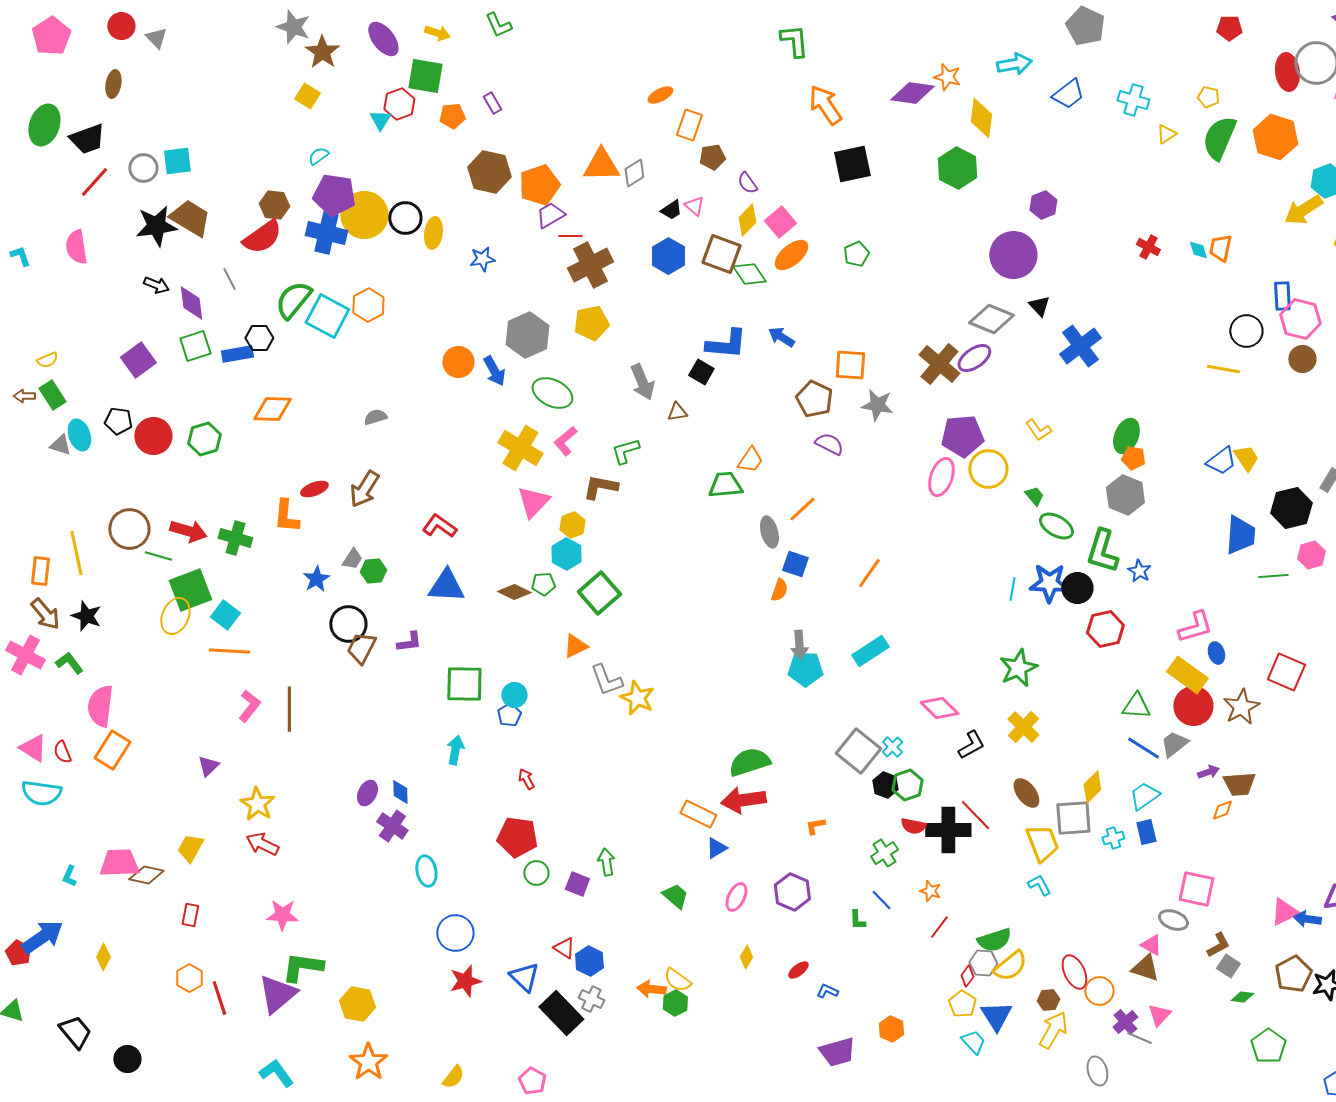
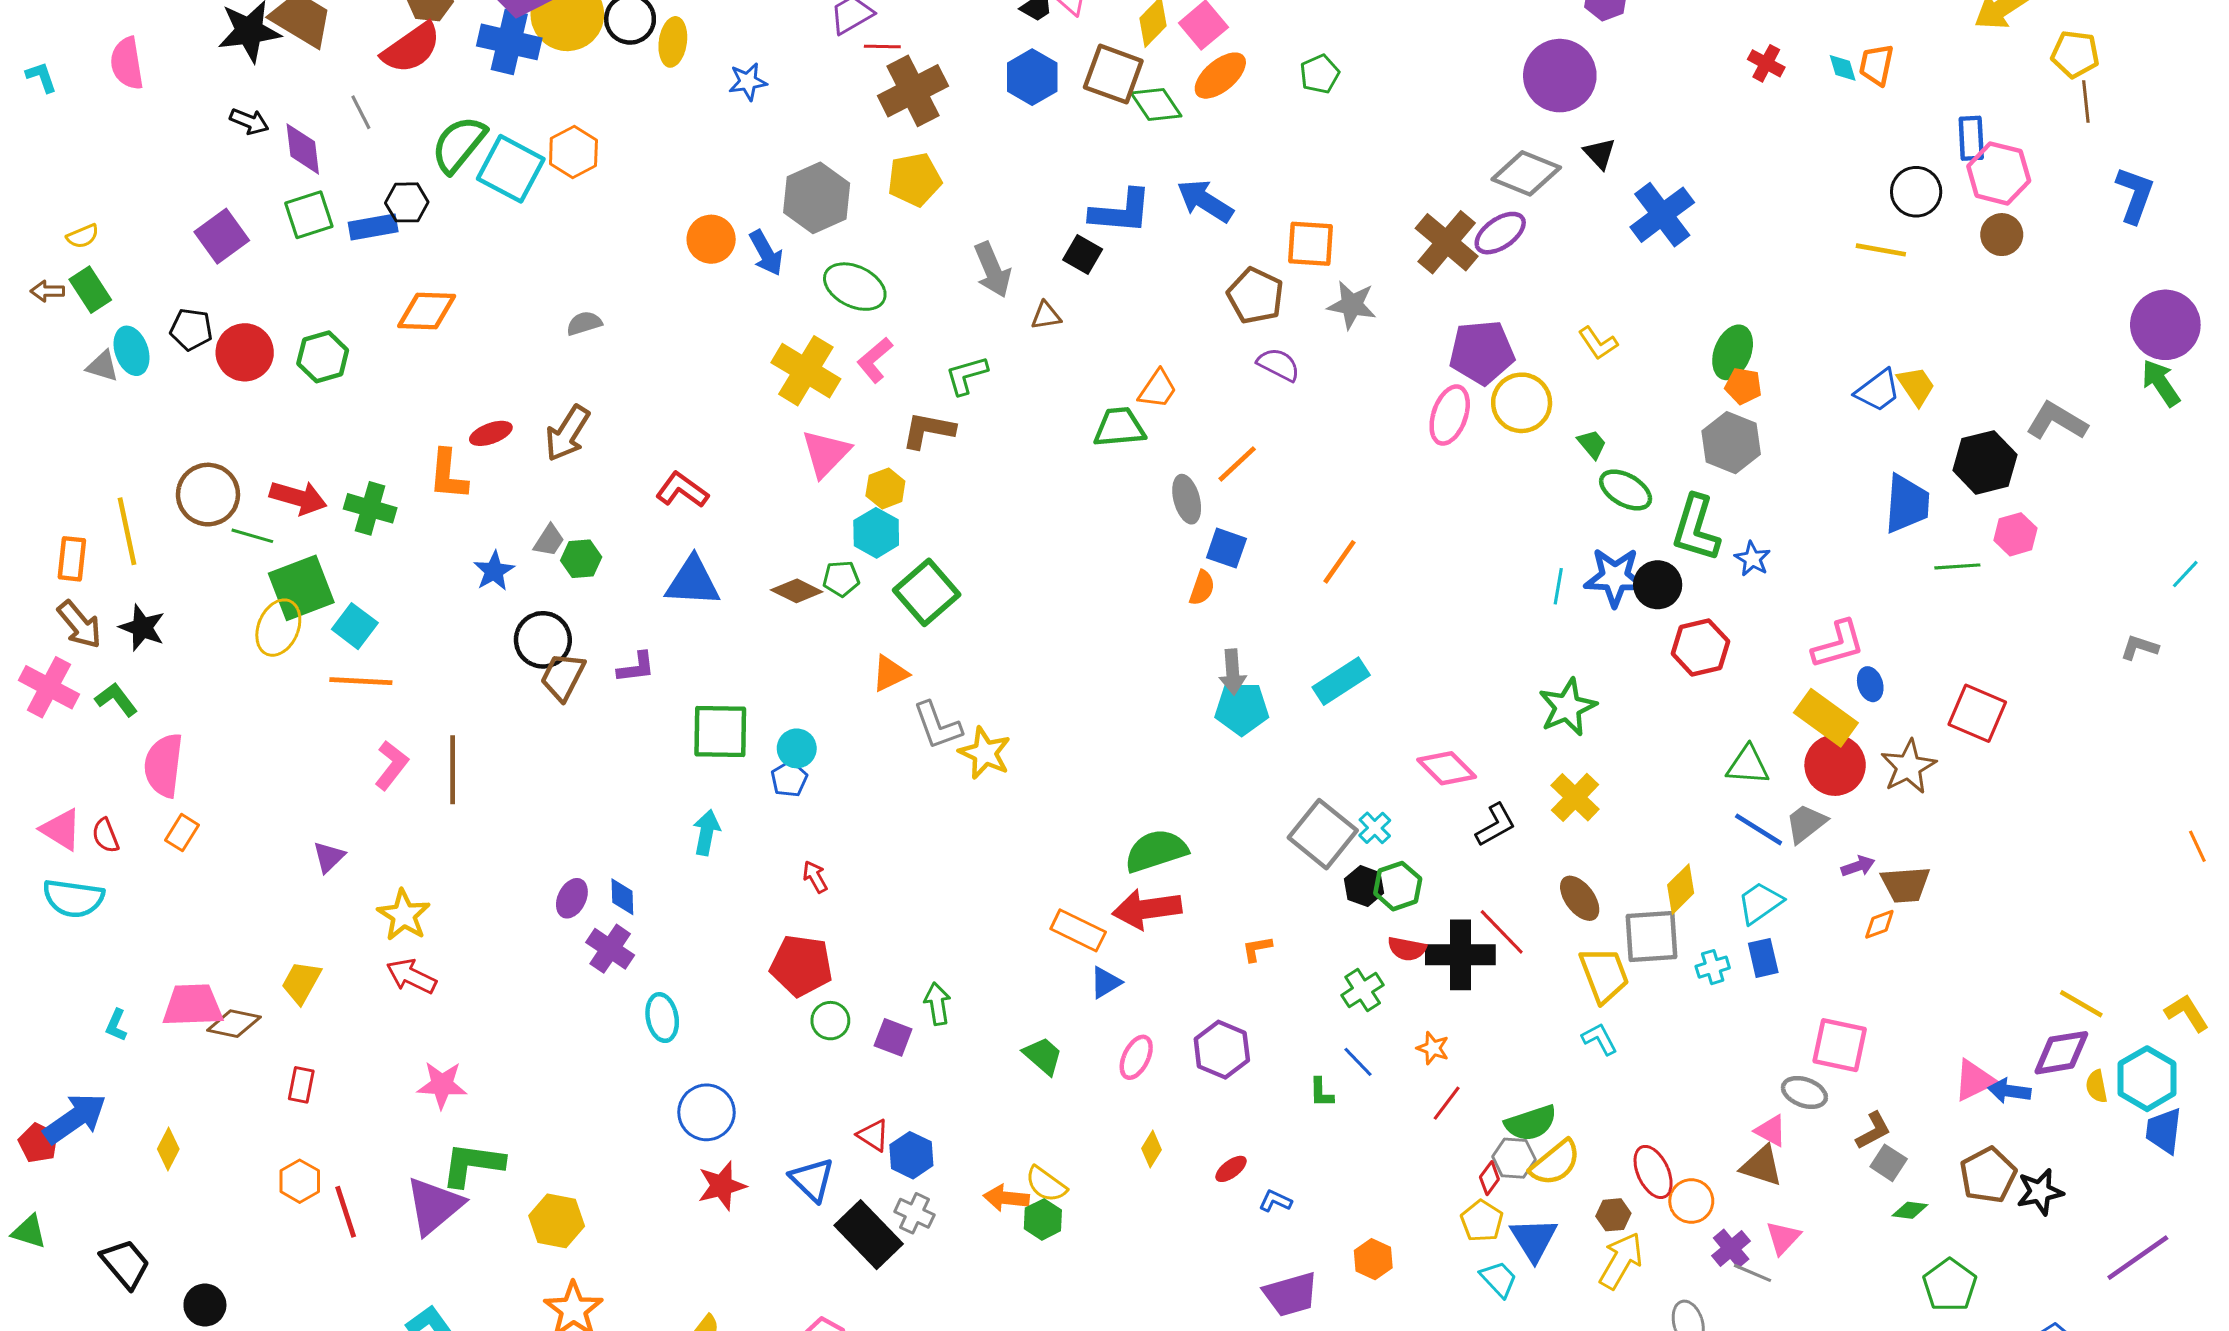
blue arrow: (781, 337) -> (1205, 201), size x1.4
orange rectangle: (112, 750) -> (182, 833), size x0.6

